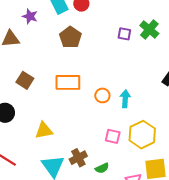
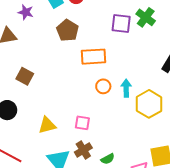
purple square: (124, 34) -> (121, 24), size x1.5
orange rectangle: (68, 82) -> (94, 57), moved
yellow hexagon: (142, 135) -> (149, 104), moved
pink square: (113, 136) -> (82, 123), moved

